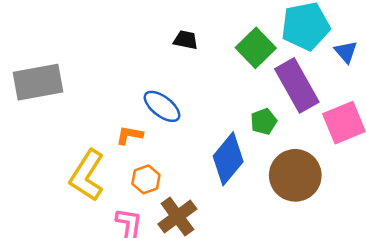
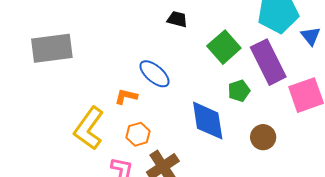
green square: (256, 48) -> (224, 47), moved
blue diamond: (228, 159) -> (208, 121), turned -51
brown circle: (295, 175) -> (263, 137), size x0.6

